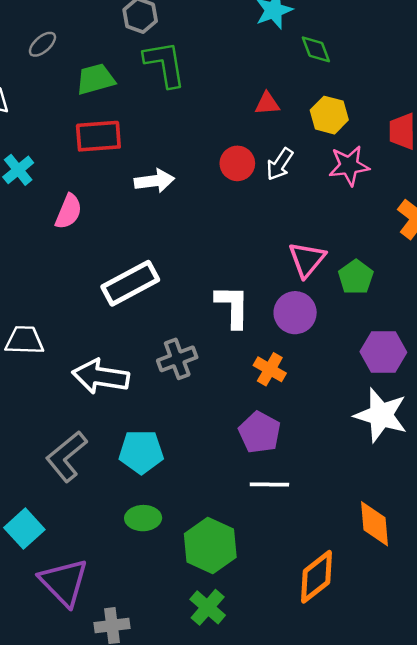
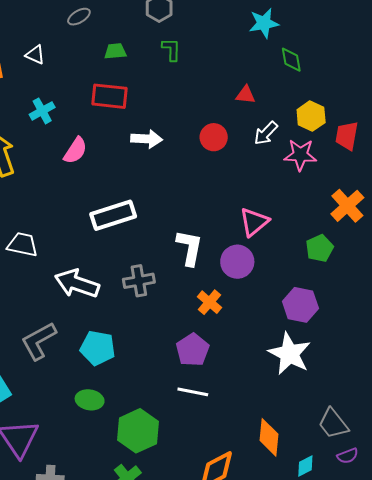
green L-shape: (165, 64) -> (171, 49), size x0.6
green trapezoid: (96, 79) -> (115, 51), size x0.7
yellow hexagon: (329, 115) -> (311, 116), moved
white arrow: (280, 164) -> (266, 133), moved
green pentagon: (356, 277) -> (320, 248), moved

